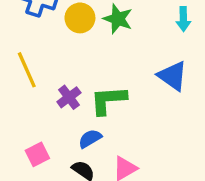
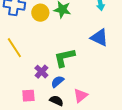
purple cross: (69, 97) -> (41, 72), moved
pink square: (37, 154) -> (28, 96), turned 32

